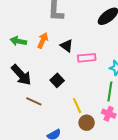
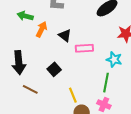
green arrow: (18, 41) -> (25, 16), moved
black arrow: (21, 75) -> (19, 63), turned 35

